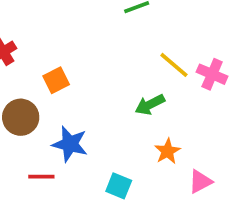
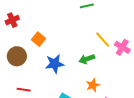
orange square: (56, 80) -> (39, 39), turned -32
blue star: (70, 144) -> (55, 64), moved, turned -30

